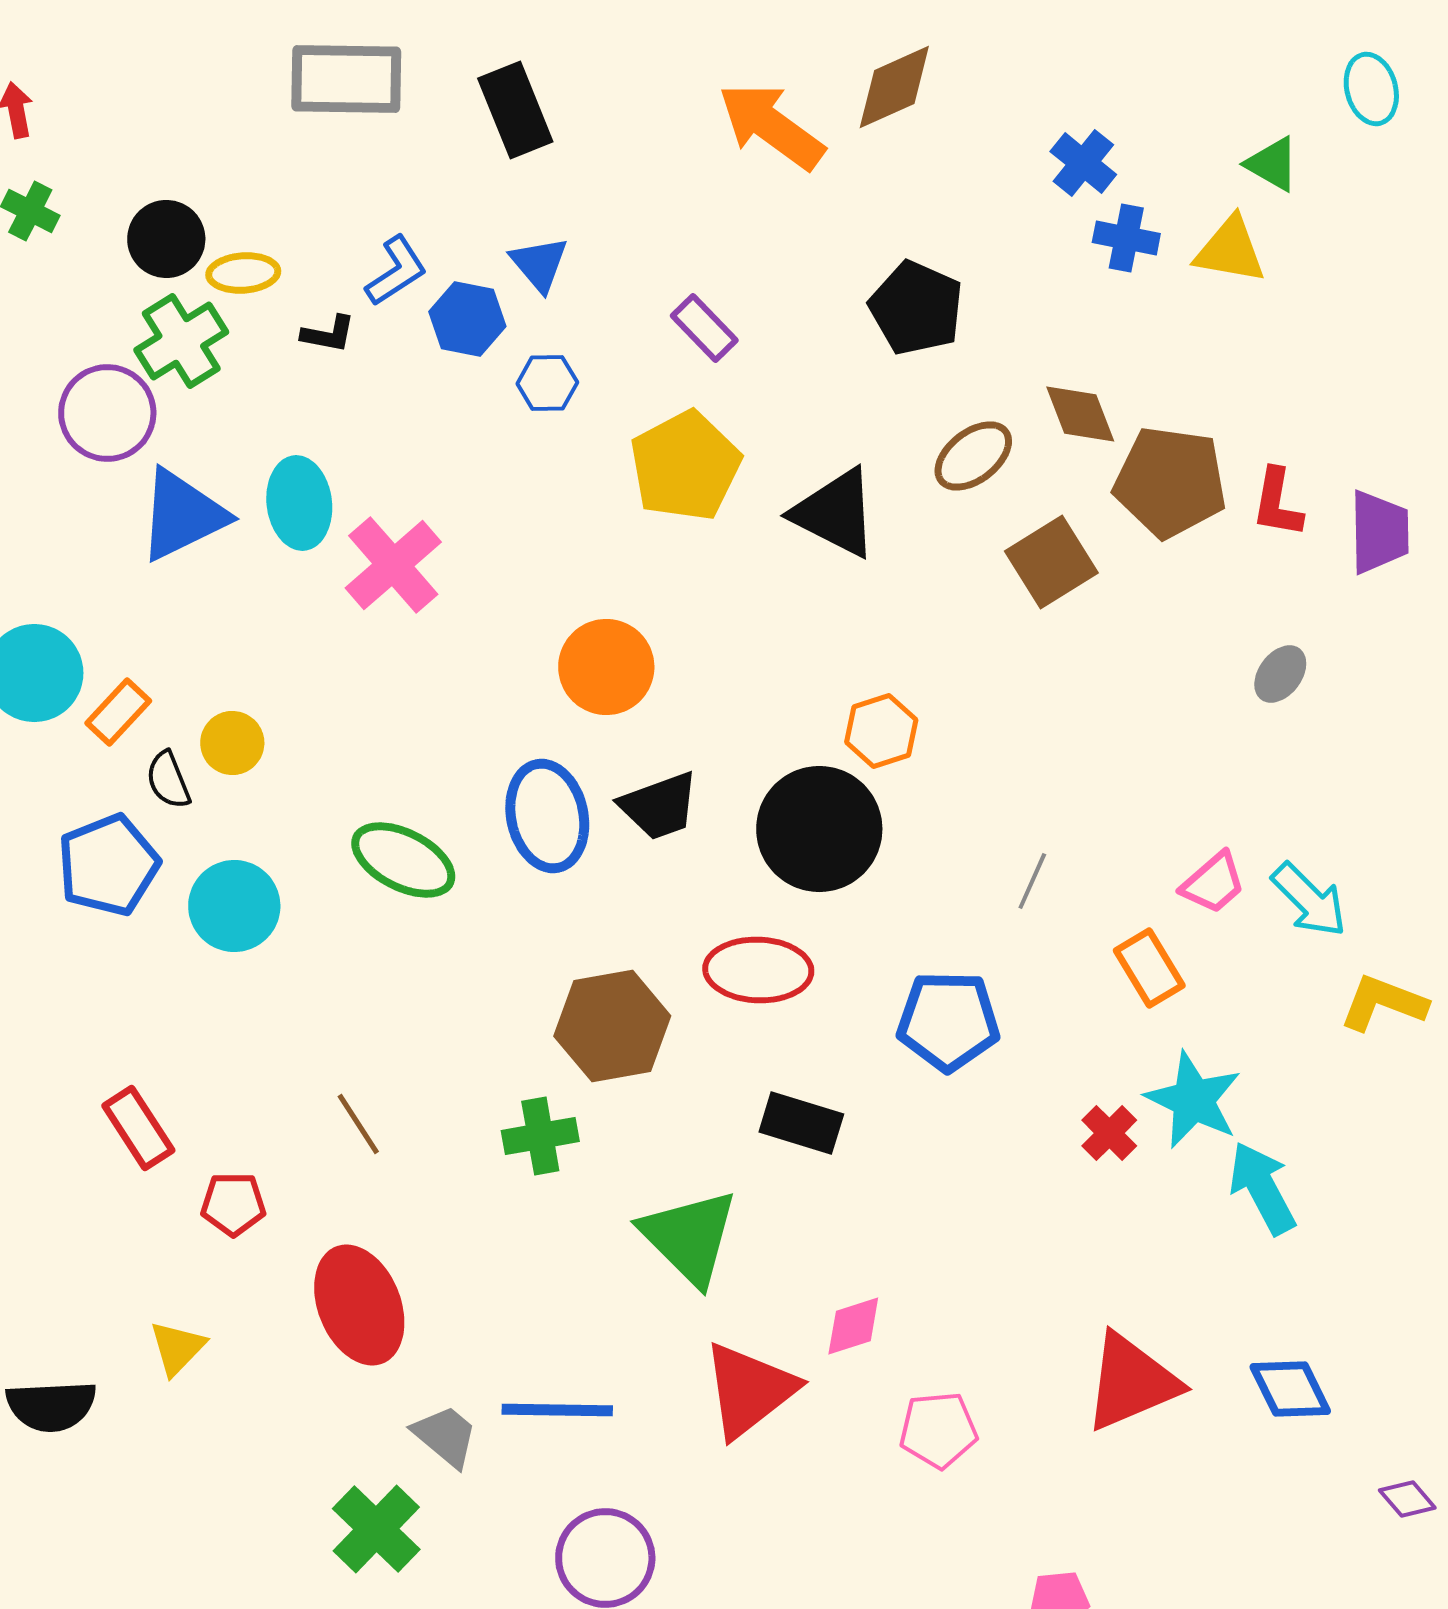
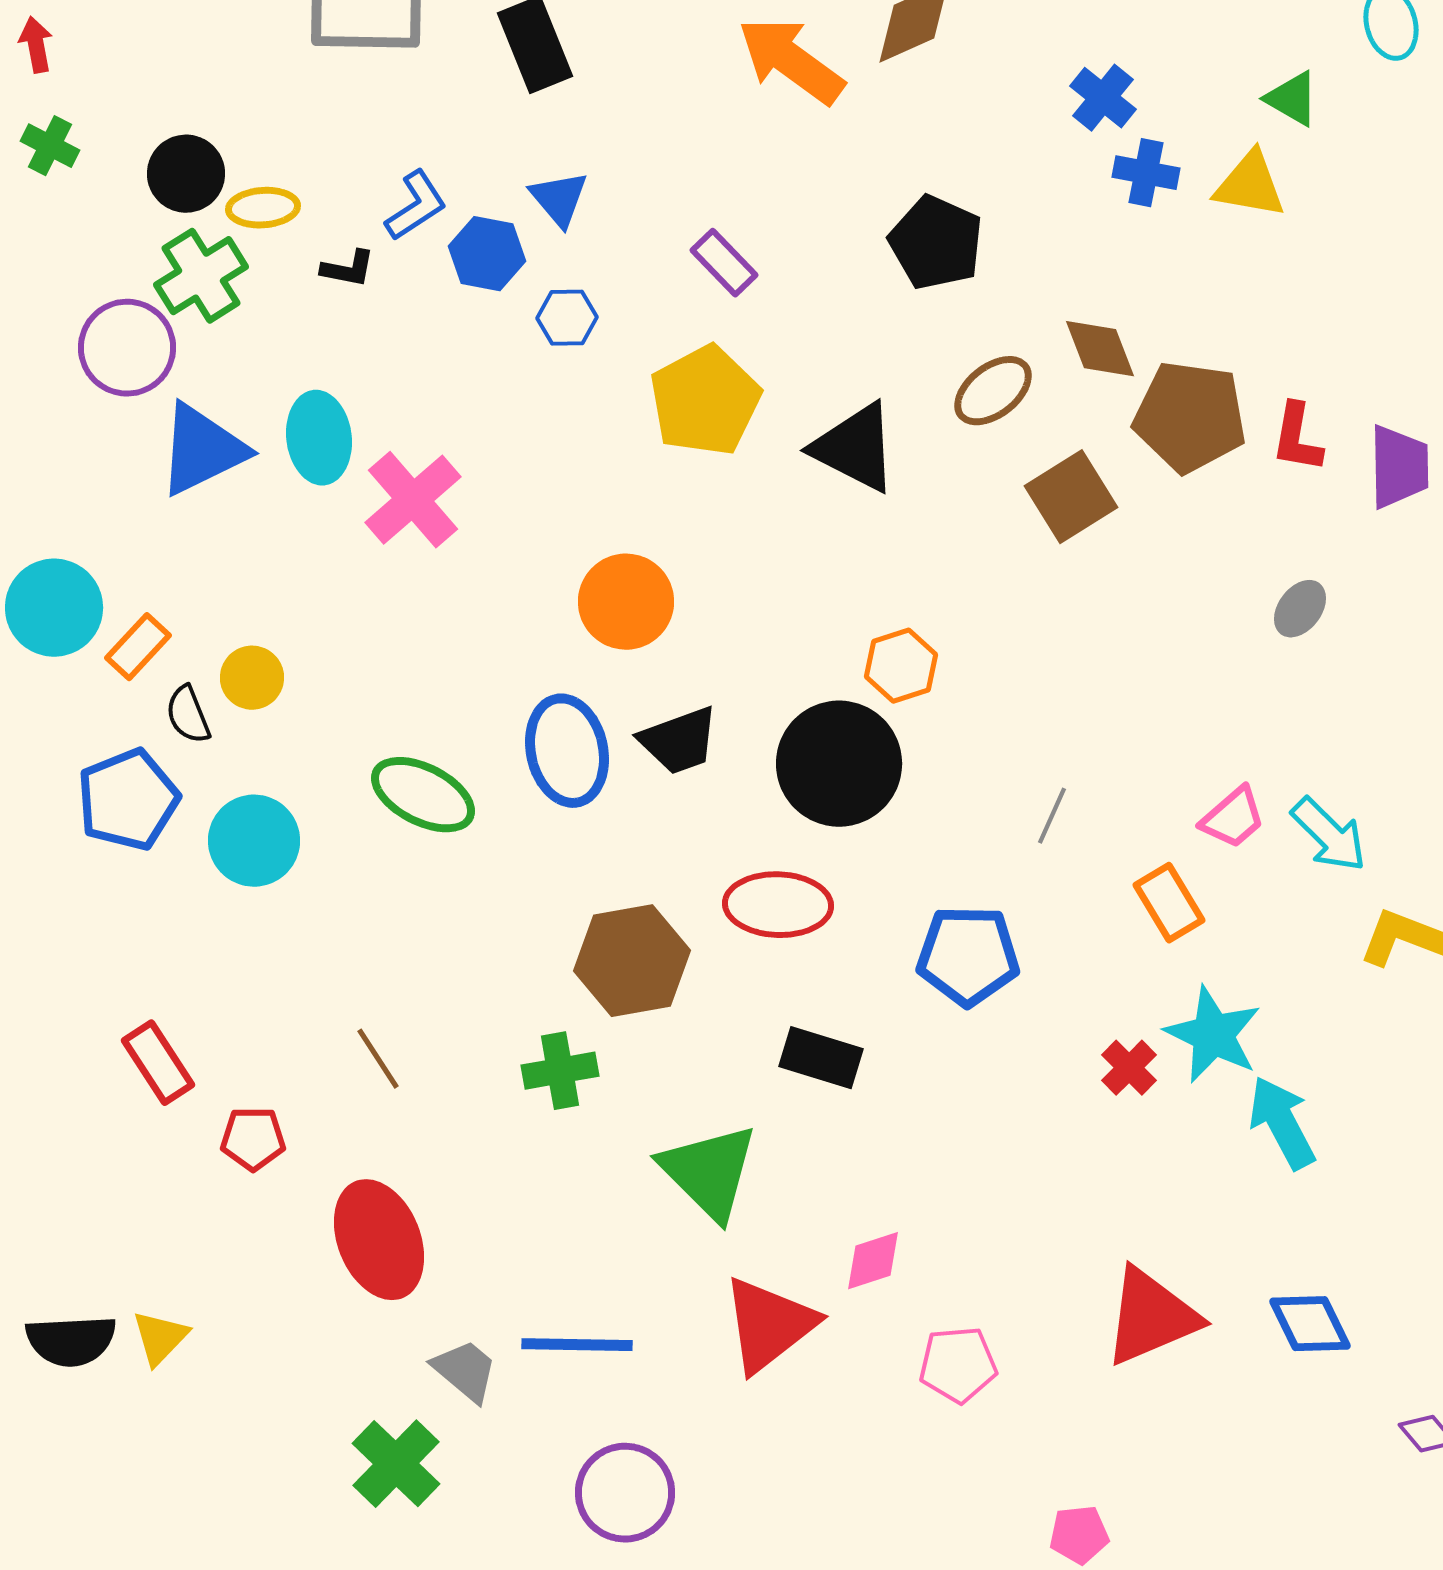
yellow triangle: (177, 1348) -> (160, 1338), moved

